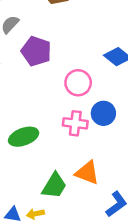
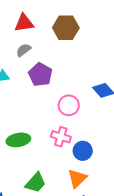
blue circle: (103, 113) -> (83, 151), moved
orange triangle: (87, 173) -> (77, 178), moved, turned 45

